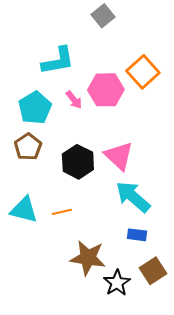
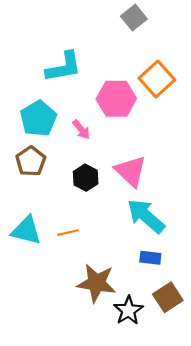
gray square: (103, 16) -> (134, 18), moved
pink arrow: (74, 100) -> (81, 129), moved
black hexagon: (78, 162) -> (86, 178), size x0.7

